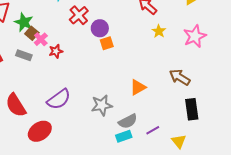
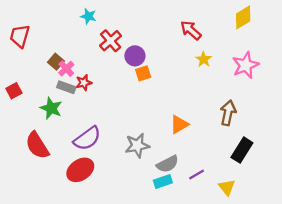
green star: (24, 22) -> (51, 108), moved
gray rectangle: (24, 55) -> (66, 87), moved
brown arrow: (180, 77) -> (228, 113), turned 70
black rectangle: (192, 109) -> (242, 150), turned 40
red ellipse: (40, 131) -> (80, 170), moved

